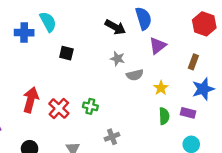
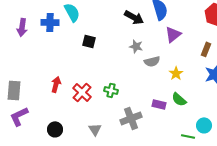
red arrow: (31, 100) -> (56, 84), size x0.7
purple rectangle: (188, 113) -> (159, 104), moved
green semicircle: (164, 116) -> (179, 99), turned 133
gray cross: (112, 137) -> (131, 118), size x1.5

